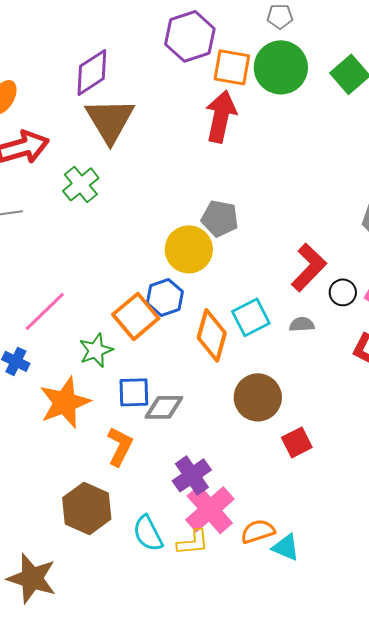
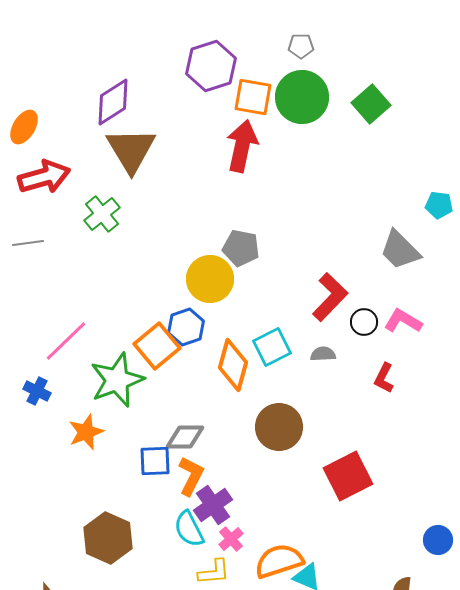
green star: (96, 350) -> (117, 380), size x1.6
blue square: (134, 392) -> (155, 461), moved
orange star: (65, 402) -> (86, 432), size x0.7
red square: (297, 442) -> (348, 476), moved, size x1.6
orange L-shape: (120, 446) -> (191, 476), moved
pink cross: (210, 509) -> (231, 539), size x0.5
orange semicircle: (258, 531) -> (279, 561), size x1.4
cyan semicircle: (148, 533) -> (189, 529), moved

